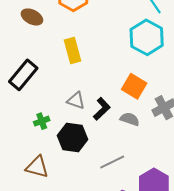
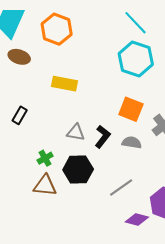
yellow rectangle: (73, 50) -> (65, 84), turned -55
black rectangle: (23, 75) -> (20, 115), size x0.6
brown triangle: (37, 167) -> (45, 185), moved

